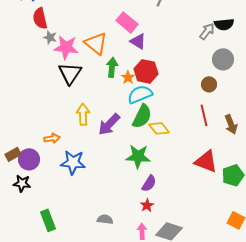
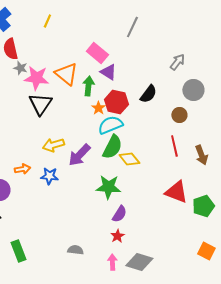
black semicircle: (224, 24) -> (148, 94), moved, turned -48
green arrow: (112, 67) -> (88, 86), moved
yellow arrow: (83, 114) -> (53, 145), turned -105
blue star: (73, 162) -> (49, 176), moved, size x0.7

